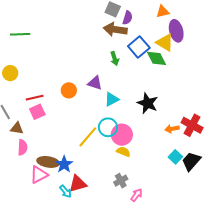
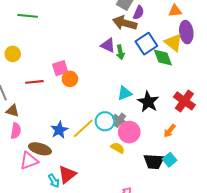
purple triangle: (95, 83) -> (108, 45), moved
cyan triangle: (112, 99) -> (125, 93), moved
pink square: (37, 112) -> (60, 68), moved
red cross: (192, 125) -> (184, 101), moved
orange arrow: (172, 129) -> (170, 131), turned -48
pink circle: (122, 135) -> (129, 132), moved
black trapezoid: (191, 161) -> (154, 161), moved, turned -135
blue star: (64, 164) -> (59, 130), moved
gray cross: (121, 181) -> (120, 120), moved, turned -32
red triangle: (78, 184) -> (67, 175), turned -30

